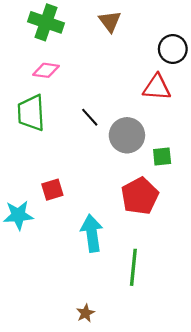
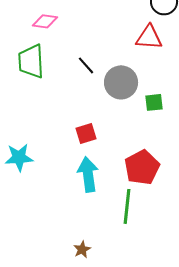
red square: (52, 190) -> (86, 133), moved
red pentagon: (140, 196) -> (142, 167), moved

